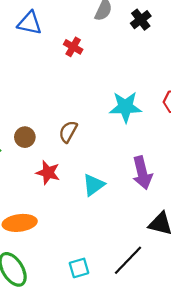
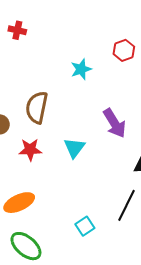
cyan star: (126, 107) -> (81, 69), size x0.7
brown semicircle: (68, 132) -> (37, 107), size x1.5

